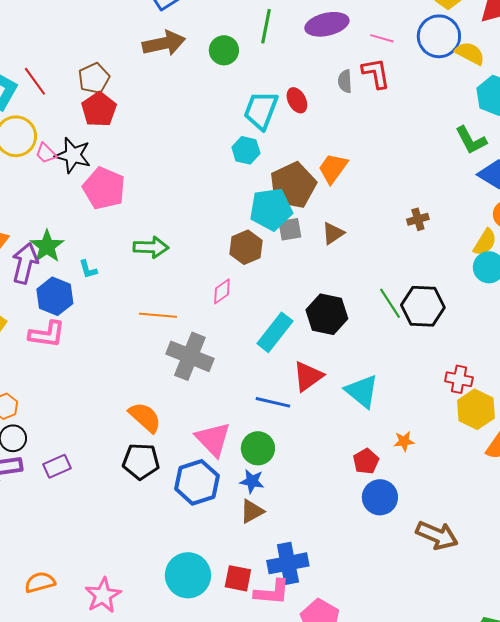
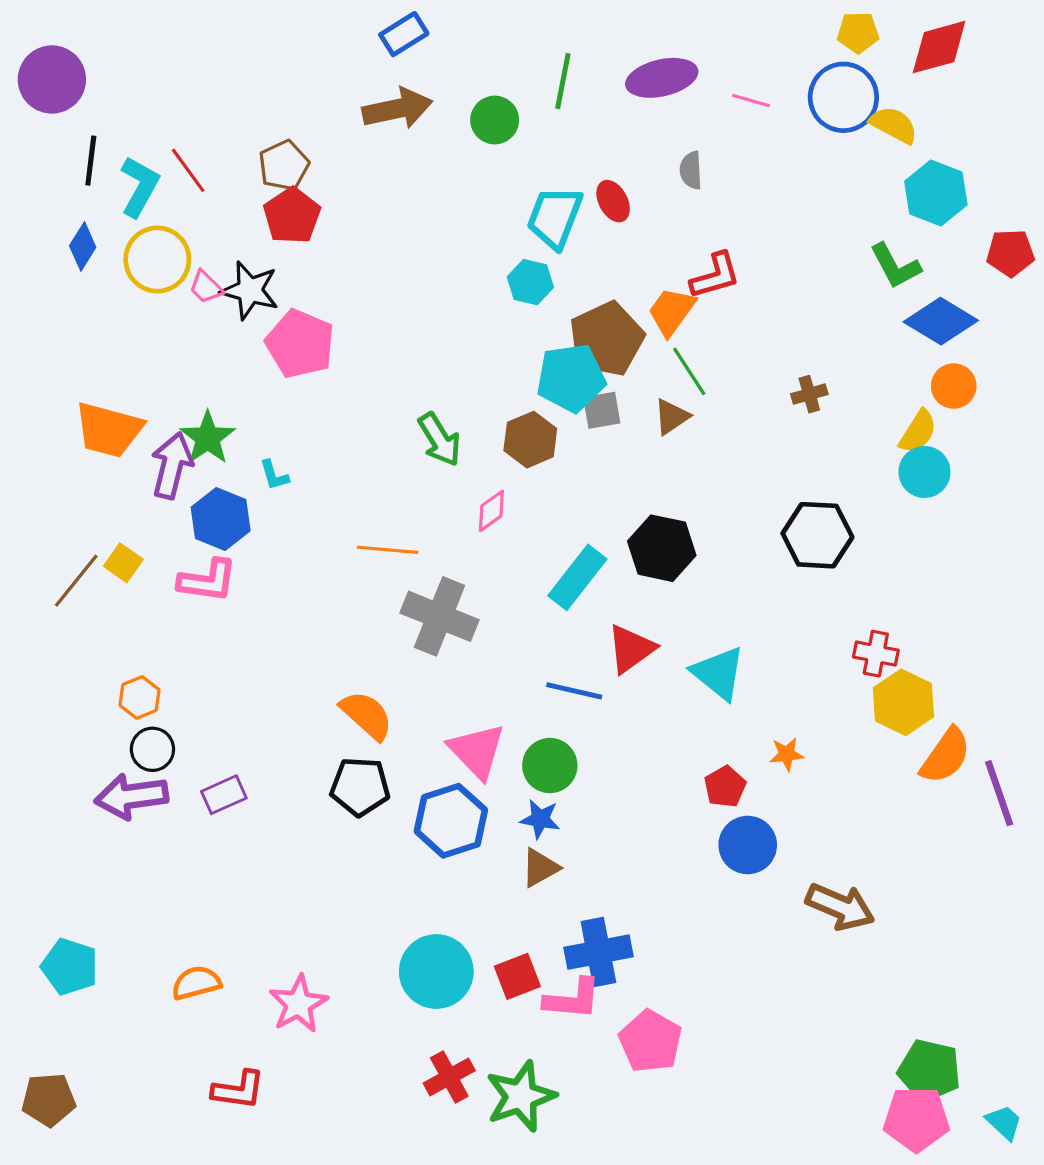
red L-shape: (376, 73) -> (715, 276), moved, turned 84
green arrow: (151, 247) -> (440, 440), moved, turned 56
green line: (390, 303) -> (689, 371), moved
red square: (238, 578) -> (517, 976), turned -32

